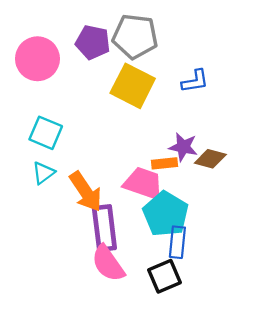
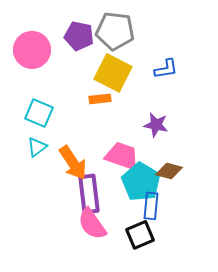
brown diamond: (210, 159) -> (169, 171), moved
orange rectangle: (164, 163) -> (100, 99), moved

